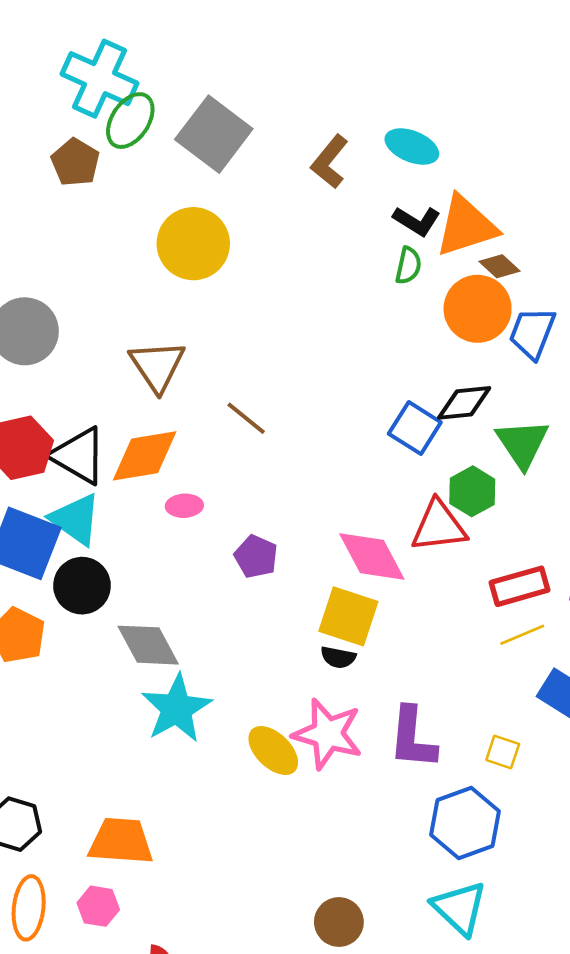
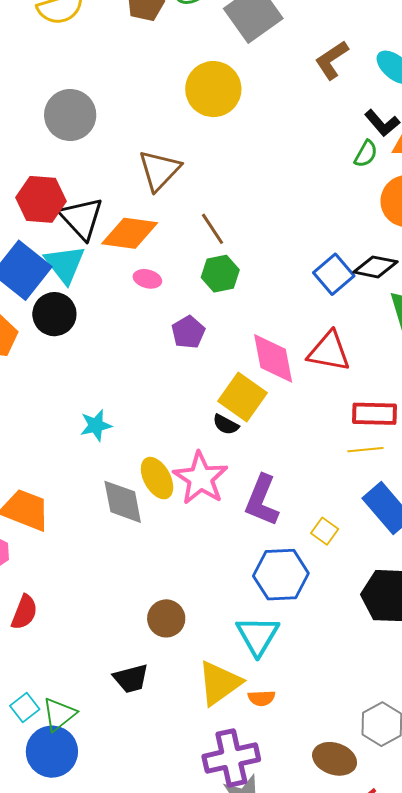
green hexagon: (472, 491) -> (220, 274), moved
gray diamond: (148, 645) -> (123, 502), moved
cyan star: (177, 708) -> (96, 425), size x0.6

